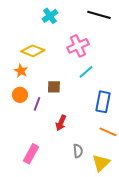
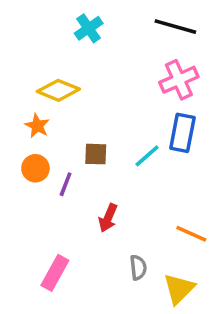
pink cross: (78, 46) -> (179, 80), moved
cyan line: (86, 72) -> (147, 156), moved
blue rectangle: (103, 102) -> (182, 133), moved

